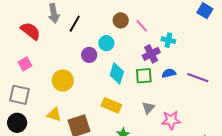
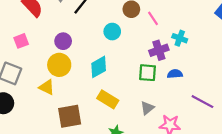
purple circle: (89, 55) -> (63, 41), moved
cyan diamond: (117, 73) -> (99, 67), moved, turned 35
purple line: (198, 78) -> (202, 102), moved
yellow triangle: (54, 114) -> (47, 87), moved

